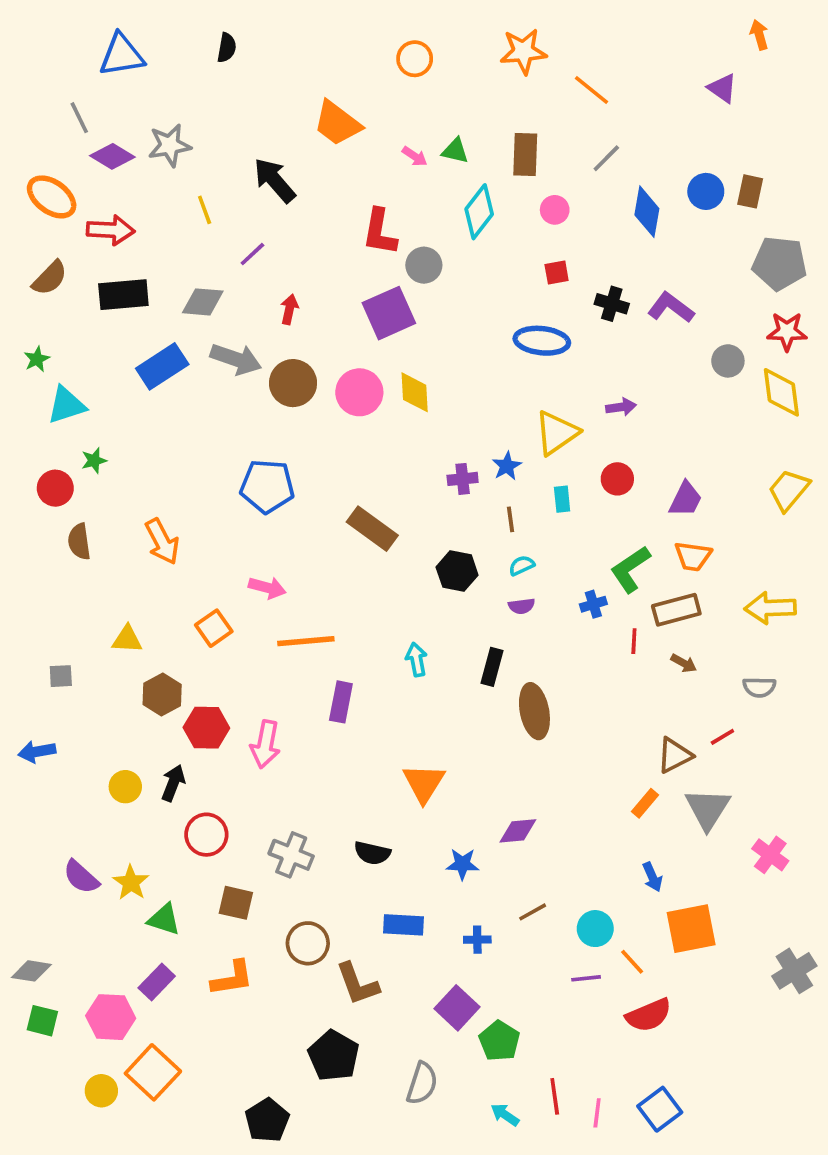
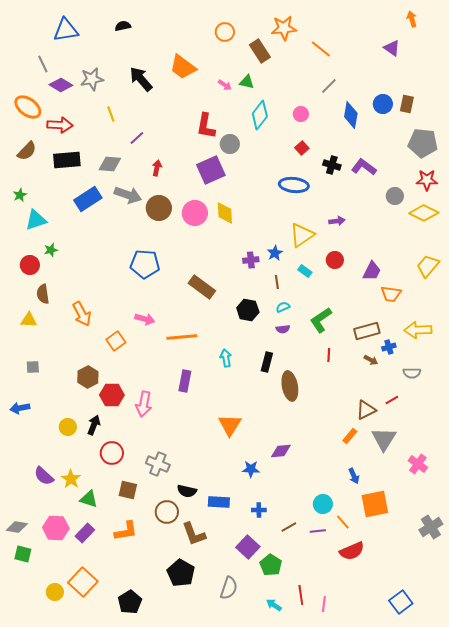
black semicircle: (227, 48) -> (123, 26), turned -112
brown rectangle: (525, 155) -> (260, 51), moved, turned -35
black arrow: (275, 180) -> (141, 79), moved
red square: (557, 273) -> (302, 148), turned -32
yellow diamond: (781, 392) -> (424, 213), turned -56
cyan rectangle: (562, 499) -> (305, 271), turned -48
orange arrow: (162, 542) -> (82, 314), moved
orange trapezoid: (693, 556) -> (391, 294), moved
green L-shape: (630, 569) -> (321, 320), moved
blue cross: (593, 604) -> (389, 347), moved
yellow triangle: (127, 639) -> (29, 320), moved
orange line: (306, 641) -> (182, 337), moved
red line: (634, 641) -> (329, 355), moved
black semicircle: (372, 853) -> (187, 491), moved
brown line: (533, 912) -> (289, 527), moved
pink hexagon: (111, 1017) -> (56, 528), moved
blue square: (660, 1109) -> (401, 602), moved
black pentagon: (267, 1120) -> (130, 602), moved

